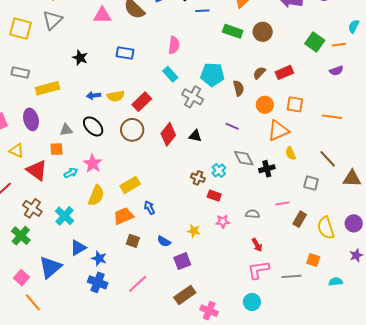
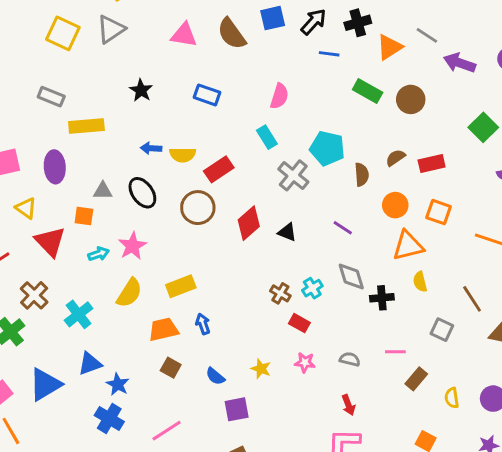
yellow semicircle: (326, 228) -> (452, 398), size x0.6

